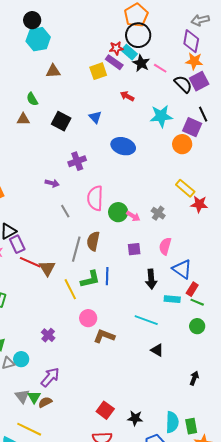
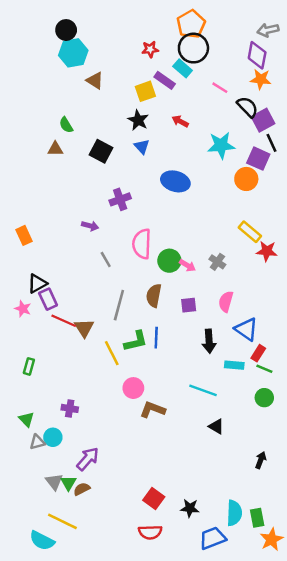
red star: (116, 48) -> (150, 49), moved
black star: (141, 63) -> (138, 120), moved
brown triangle: (53, 71) -> (95, 80), moved, turned 35
purple square: (199, 81) -> (263, 120), moved
brown semicircle: (93, 241) -> (154, 296), moved
purple cross: (48, 335) -> (70, 408), moved, turned -32

